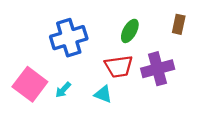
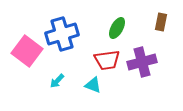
pink square: (30, 84) -> (27, 51), moved

